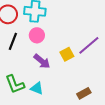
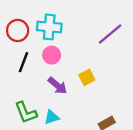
purple line: (89, 45) -> (110, 34), moved
cyan triangle: (37, 88) -> (52, 117), turned -40

